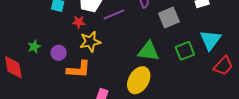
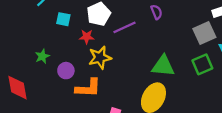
gray square: (169, 18) -> (204, 33), moved
green star: (34, 47) -> (42, 56), moved

